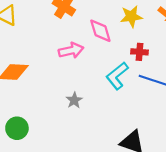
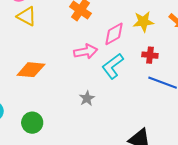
pink diamond: (100, 31) -> (114, 34), turned 75
cyan L-shape: (117, 76) -> (113, 66), moved

